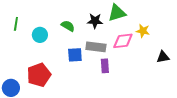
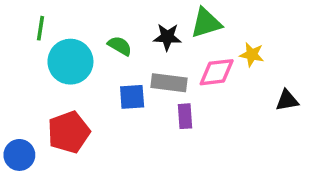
green line: (16, 24) -> (40, 28), moved
cyan circle: (40, 35) -> (70, 62), size x1.6

